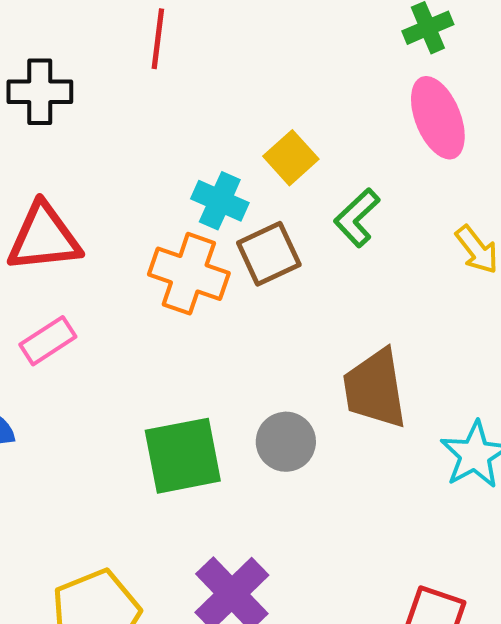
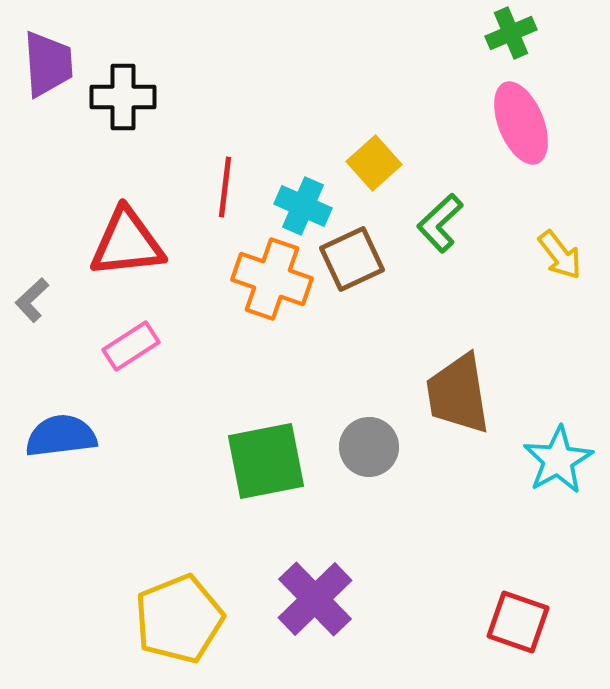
red line: (158, 39) -> (225, 187), moved

